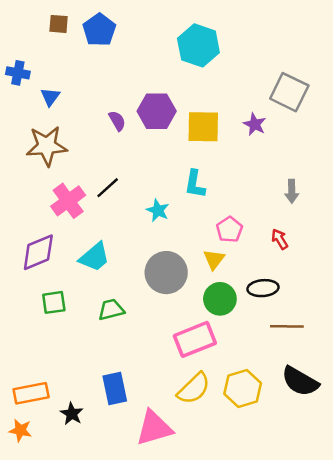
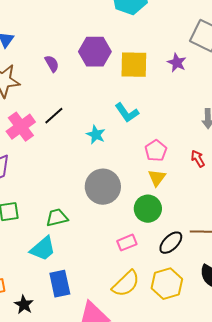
purple semicircle: (117, 121) -> (52, 64), moved
cyan L-shape: (195, 184) -> (127, 113), turned -45
cyan trapezoid: (94, 257) -> (43, 249), moved
yellow triangle: (214, 259) -> (157, 178), moved
black ellipse: (263, 288) -> (171, 243), moved, turned -40
pink rectangle: (195, 339) -> (127, 243), size x0.6

